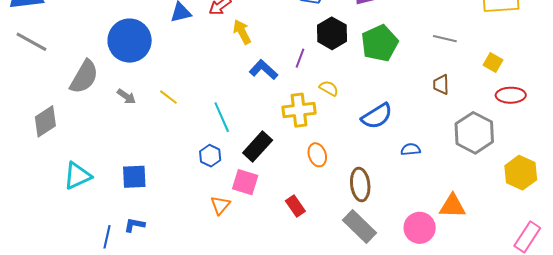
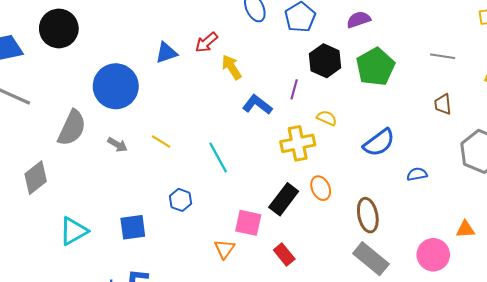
black rectangle: (258, 147) -> (284, 199), moved
blue hexagon: (210, 156) -> (180, 200), moved
red rectangle: (295, 206) -> (284, 254), moved
orange triangle: (452, 206) -> (465, 229), size x0.7

